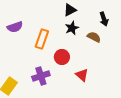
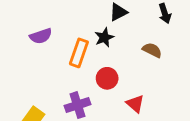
black arrow: (104, 19) -> (165, 13), moved
black star: (72, 28) -> (104, 37), moved

